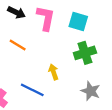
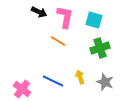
orange line: (18, 45) -> (58, 41), moved
yellow arrow: (54, 72) -> (80, 77), moved

